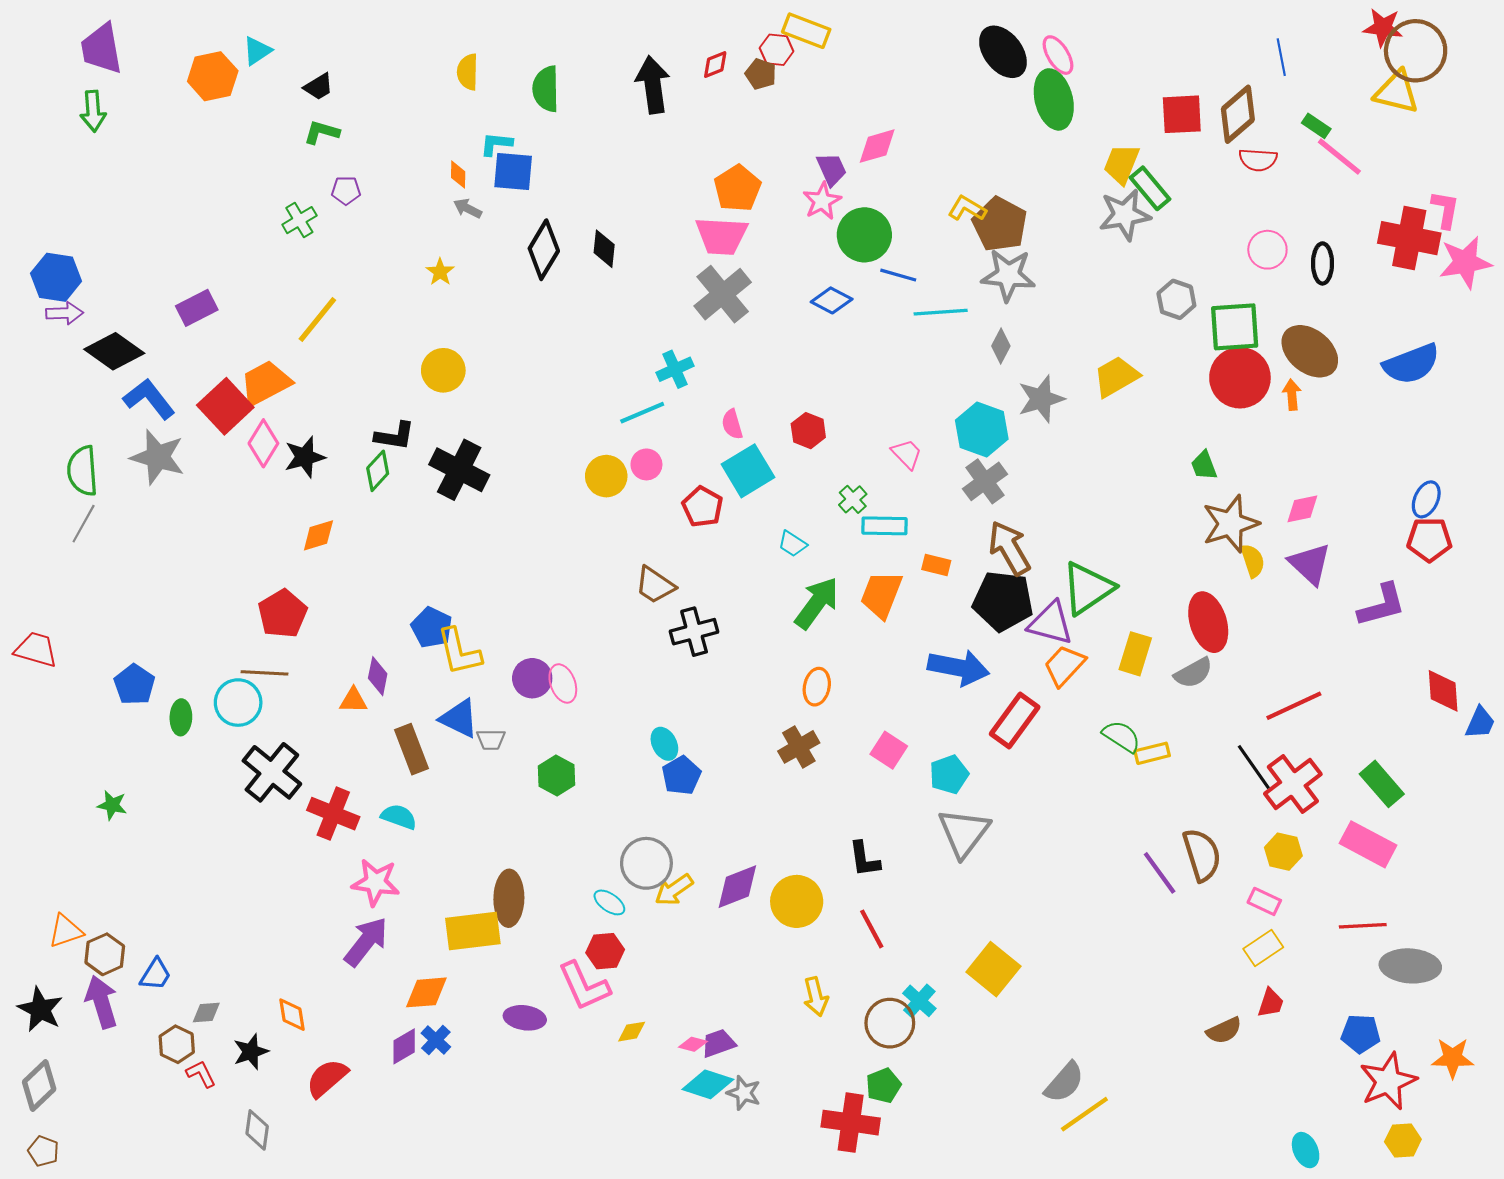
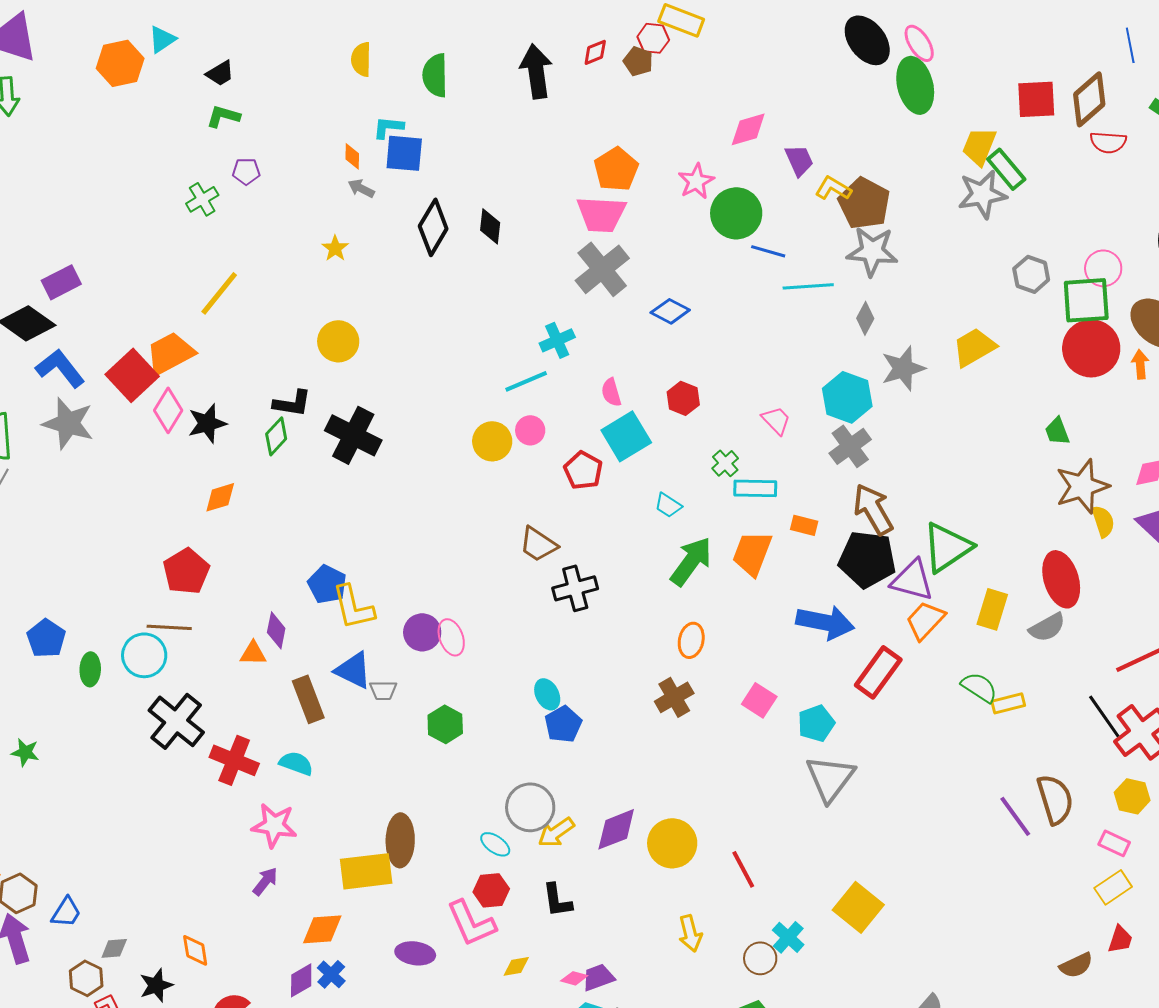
purple trapezoid: (832, 169) -> (799, 160), moved
pink circle: (1267, 250) -> (1103, 268), moved
blue diamond: (832, 300) -> (670, 311), moved
purple rectangle: (197, 308) -> (61, 282), moved
black L-shape: (864, 859) -> (557, 900), moved
purple arrow: (366, 942) -> (265, 881), size x0.6
brown circle: (890, 1023) -> (760, 958), size x0.7

